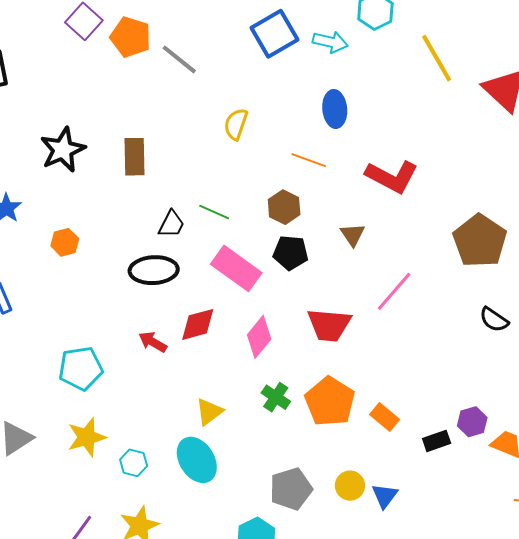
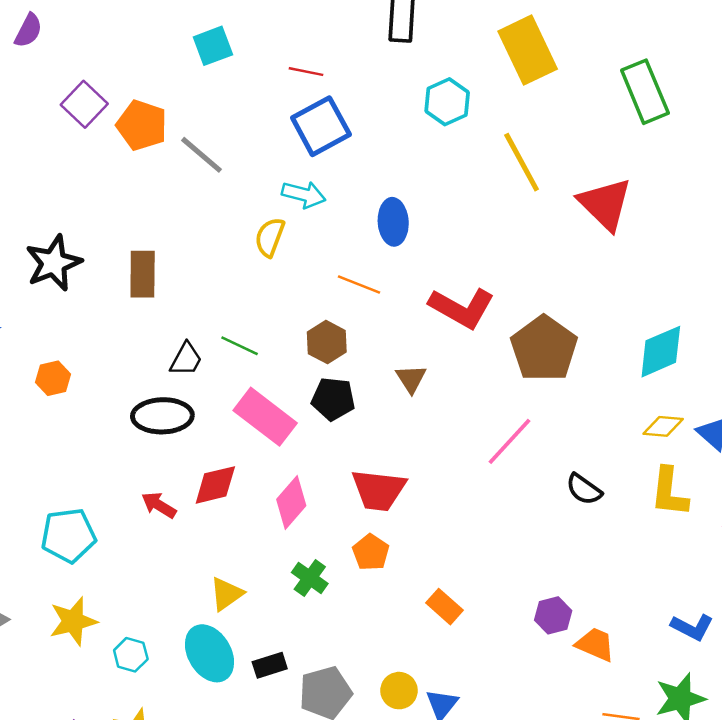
cyan arrow: (330, 42) -> (304, 194), moved
brown pentagon: (480, 241) -> (544, 349), moved
pink line: (394, 291) -> (510, 441), moved
orange pentagon: (330, 402) -> (371, 552), moved, size x0.6
black rectangle: (437, 441) -> (270, 665), moved

